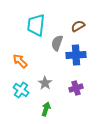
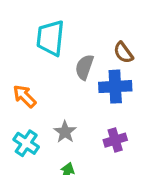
brown semicircle: (78, 26) -> (123, 53), moved, turned -96

